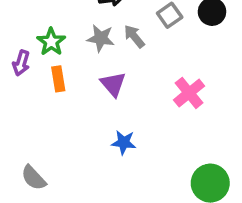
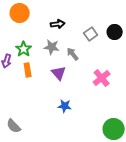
gray arrow: (134, 36) -> (73, 54), moved

